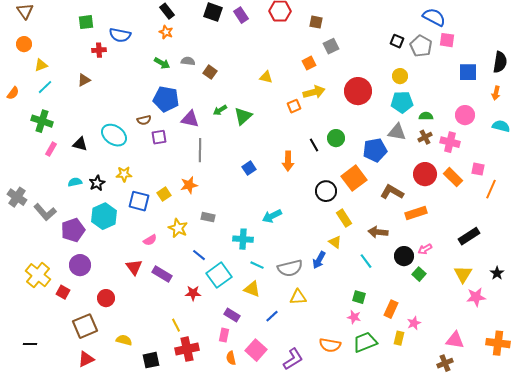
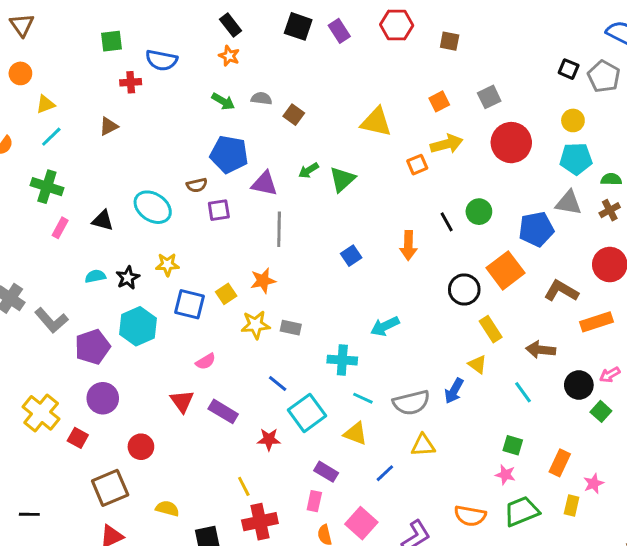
gray square: (331, 46) -> (489, 97), moved
yellow triangle: (266, 77) -> (376, 122), size x1.6
yellow star: (178, 228) -> (256, 325), moved, turned -30

